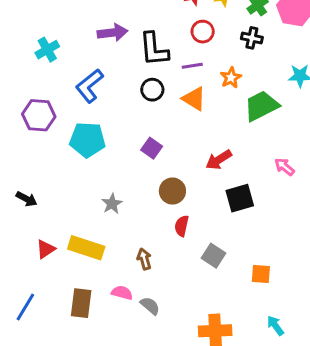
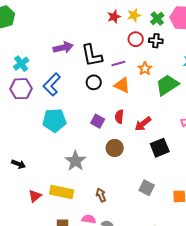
red circle: (203, 32) -> (136, 39), moved
purple hexagon: (39, 115) -> (21, 89), moved
gray star: (112, 204) -> (75, 161), size x1.5
red semicircle: (182, 226) -> (119, 117), moved

